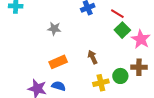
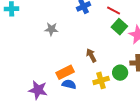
orange rectangle: (58, 62) -> (65, 72), moved
blue semicircle: (59, 86) -> (69, 84), moved

